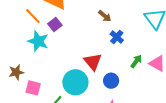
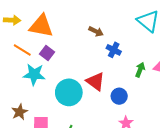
cyan circle: (75, 82) -> (69, 92), moved

